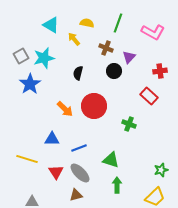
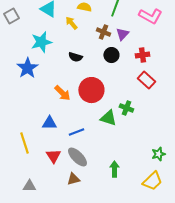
gray square: (21, 56) -> (11, 16), moved
purple triangle: (129, 57) -> (122, 34), moved
red cross: (160, 71) -> (142, 55), moved
black semicircle: (78, 73) -> (75, 57), turned -88
yellow line: (27, 159) -> (24, 143), turned 55
green triangle: (111, 160) -> (108, 118), moved

